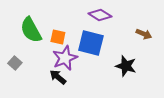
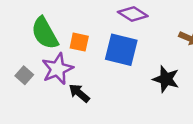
purple star: (65, 58) -> (57, 69), moved

